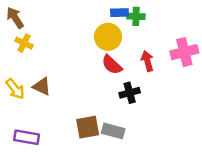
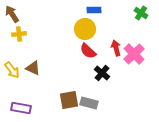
green cross: (136, 16) -> (141, 13), moved, turned 32
yellow cross: (24, 43) -> (19, 34), turned -32
pink cross: (184, 52) -> (134, 54), moved, turned -30
black cross: (130, 93) -> (102, 73), turned -35

